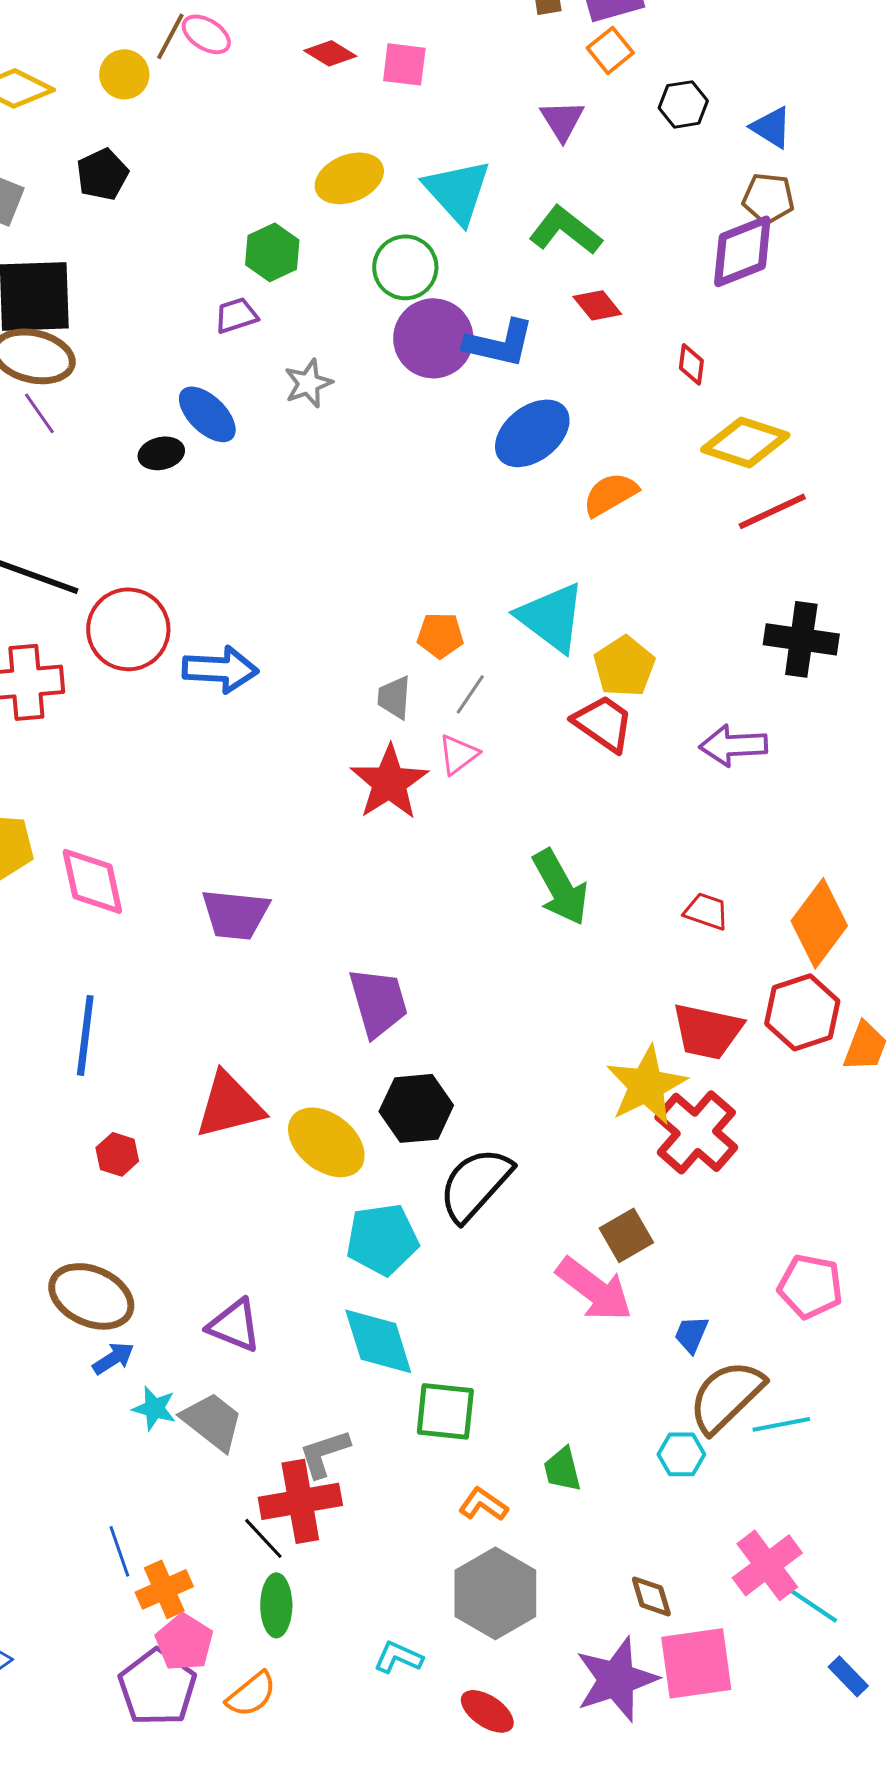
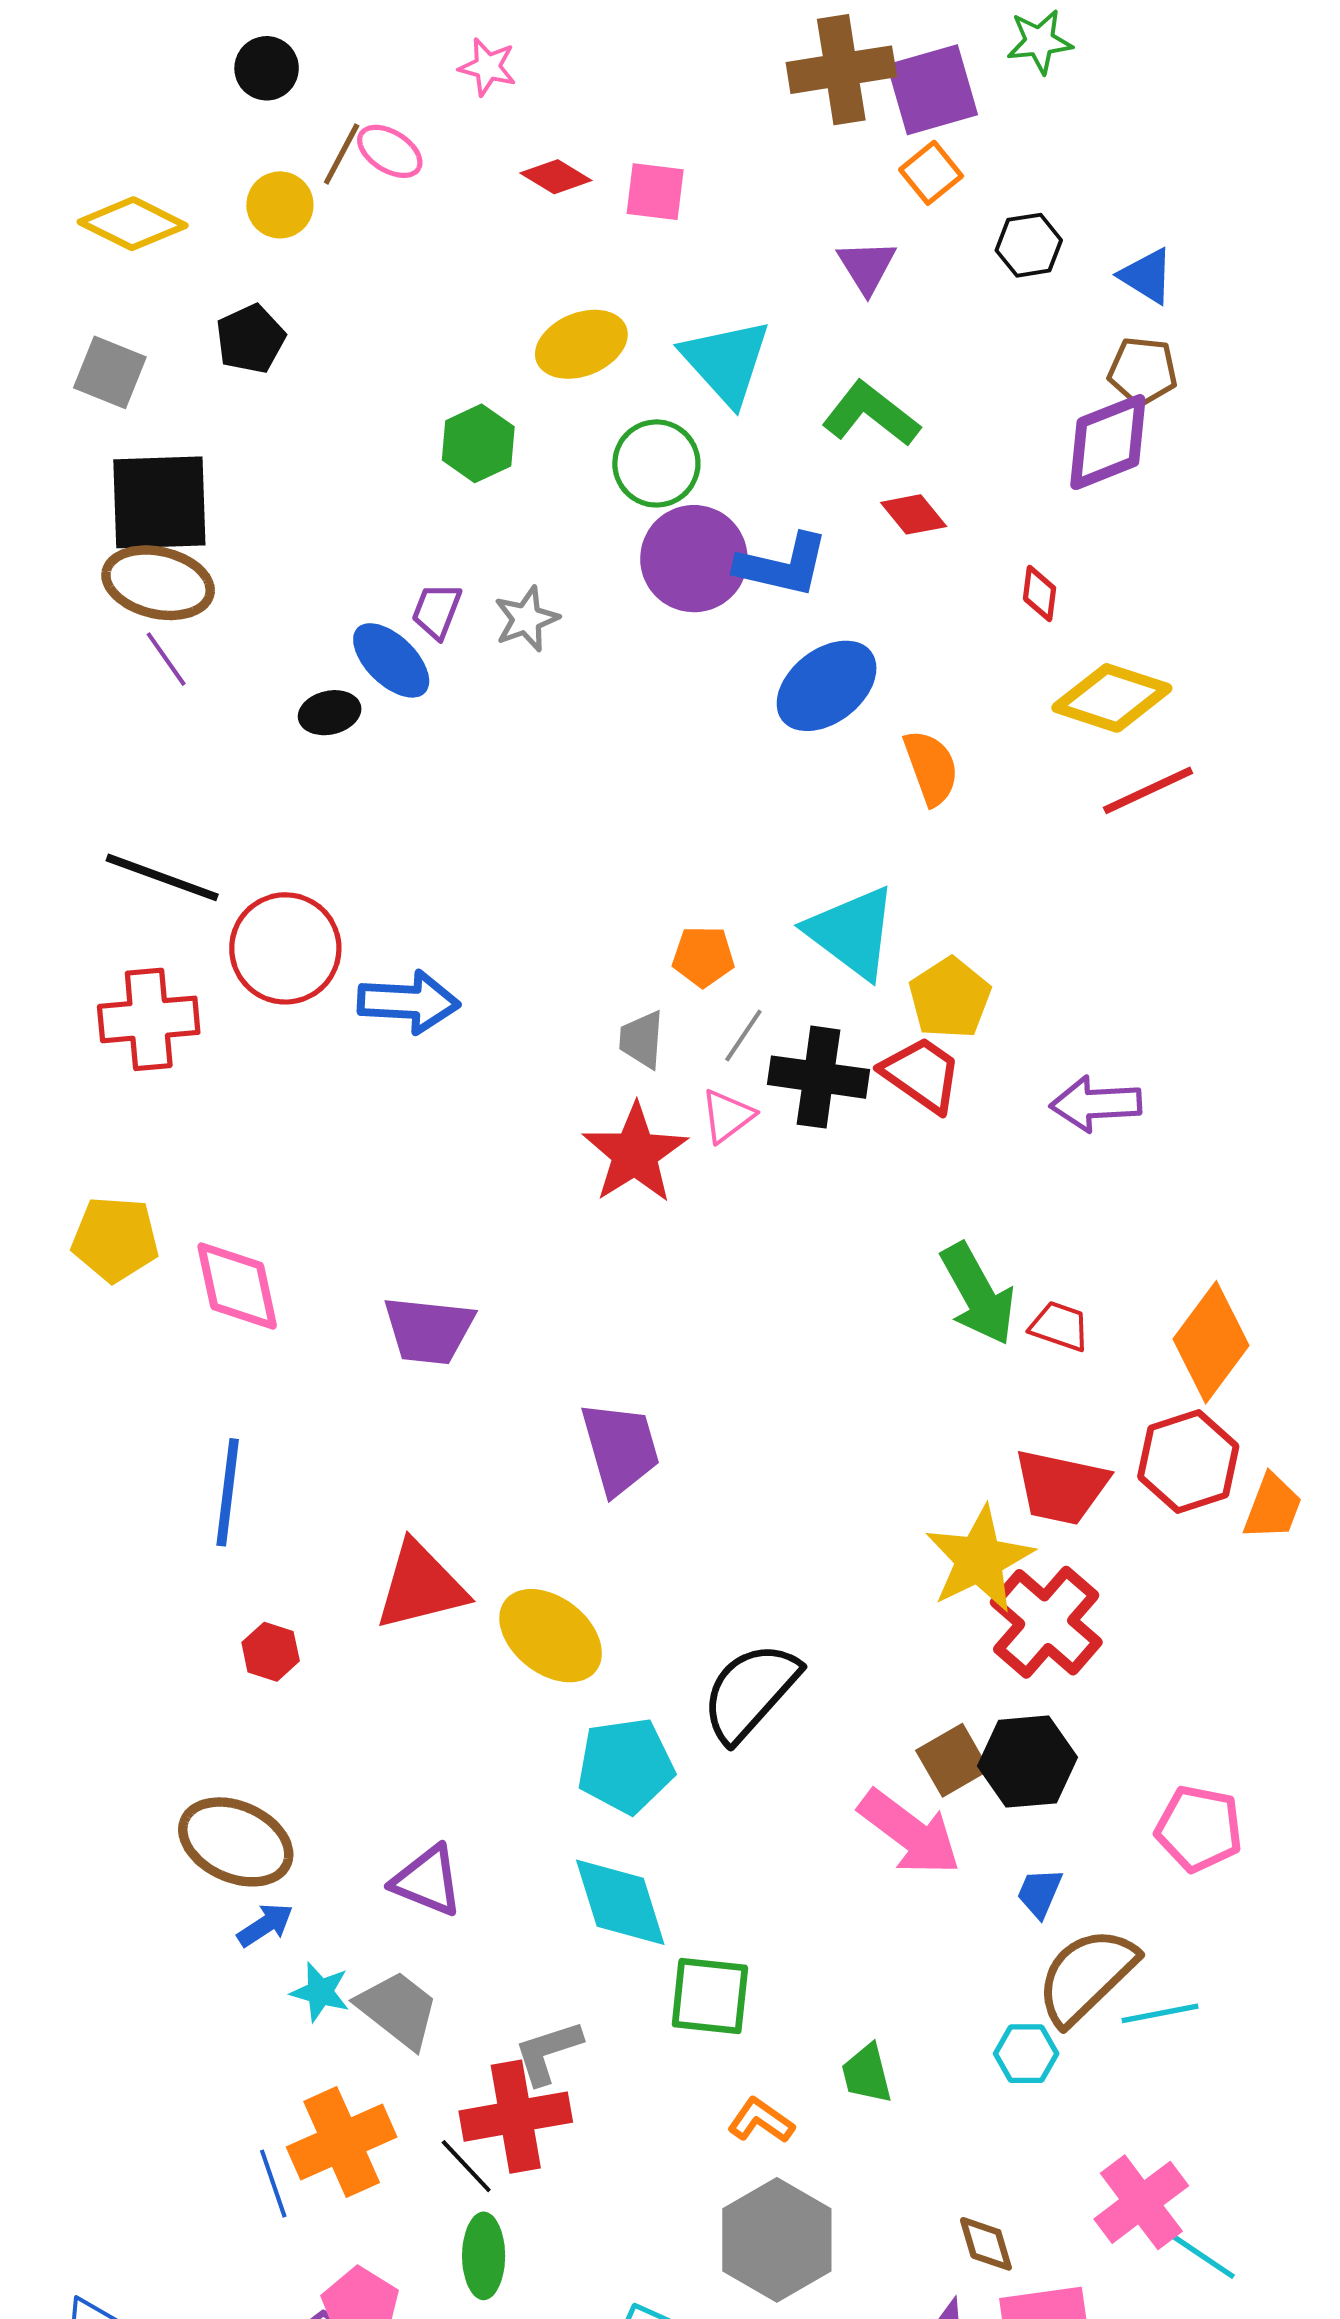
purple trapezoid: (236, 315) -> (437, 611), moved, turned -51
orange semicircle: (610, 494) -> (931, 768), turned 100
black cross: (801, 639) -> (818, 1077), moved
green arrow: (560, 887) -> (978, 1294), moved
black hexagon: (416, 1108) -> (1027, 1762), moved
orange cross: (164, 1589) -> (342, 2142), moved, size x1.4

